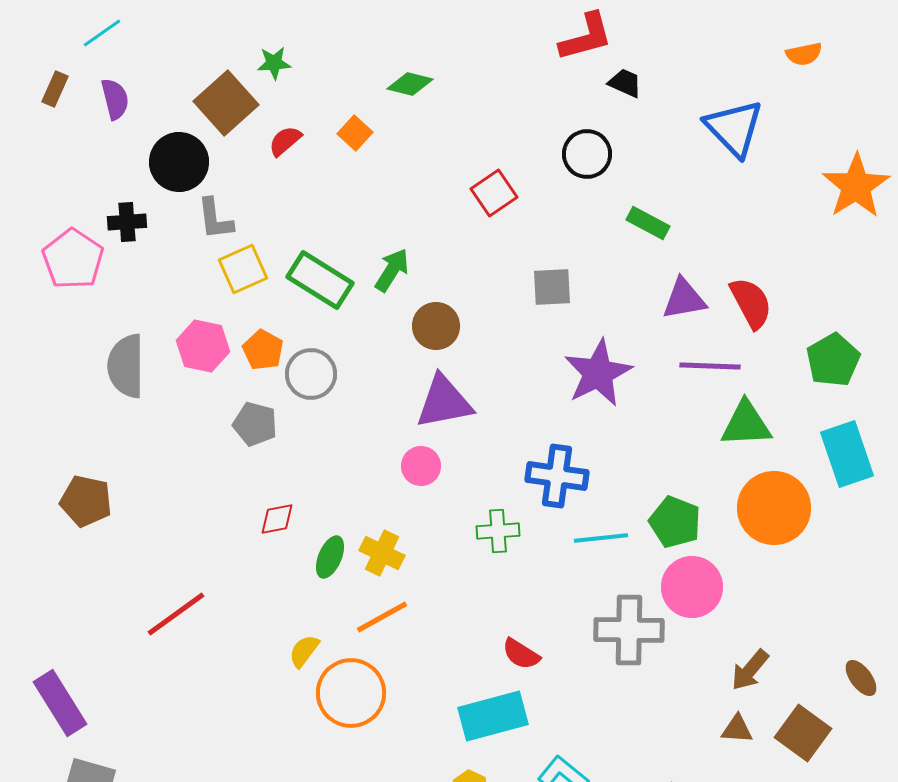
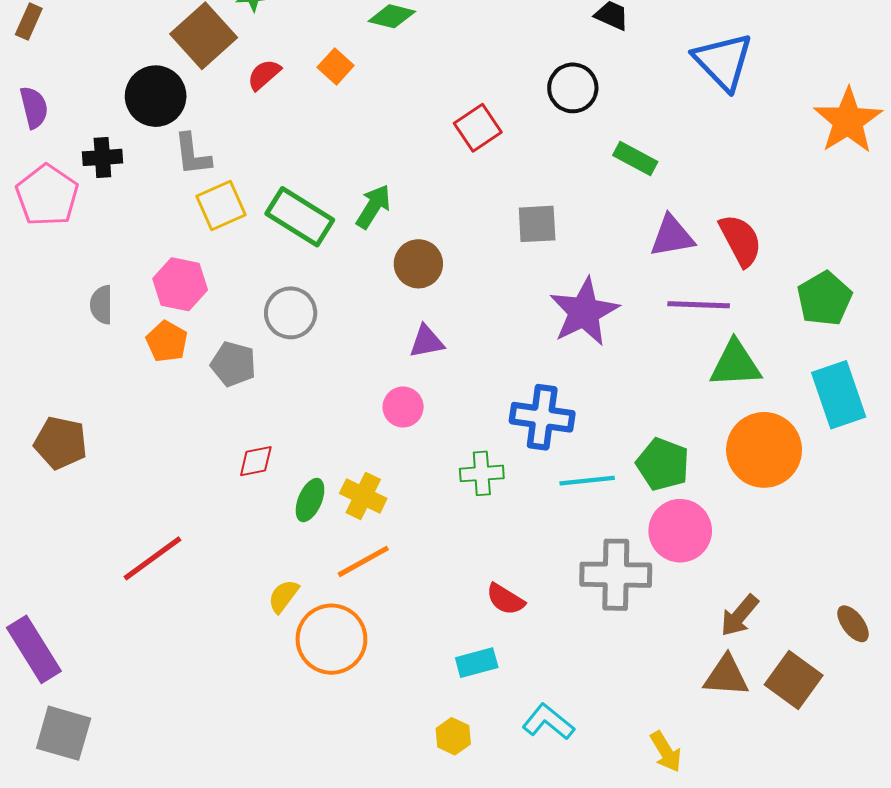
purple semicircle: (115, 99) -> (34, 107), moved
orange pentagon: (263, 350) -> (167, 342), moved
gray semicircle: (126, 366) -> (101, 305), size x0.6
purple triangle: (444, 402) -> (427, 342), size x0.6
cyan rectangle: (493, 716) -> (477, 663), size x0.6
brown triangle: (737, 729) -> (726, 676), size x1.4

